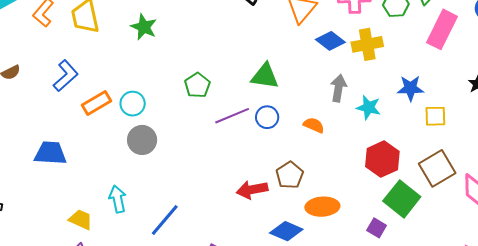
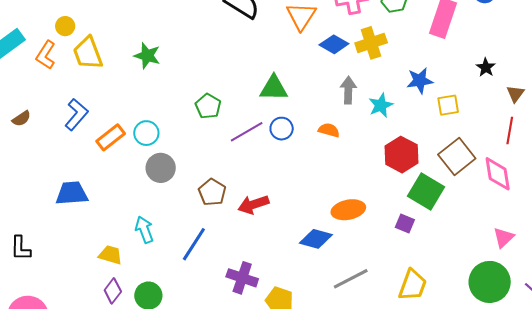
cyan star: (369, 107) -> (381, 105), turned -30
brown pentagon: (290, 175) -> (212, 192), moved
red arrow: (252, 190) -> (253, 204), moved

